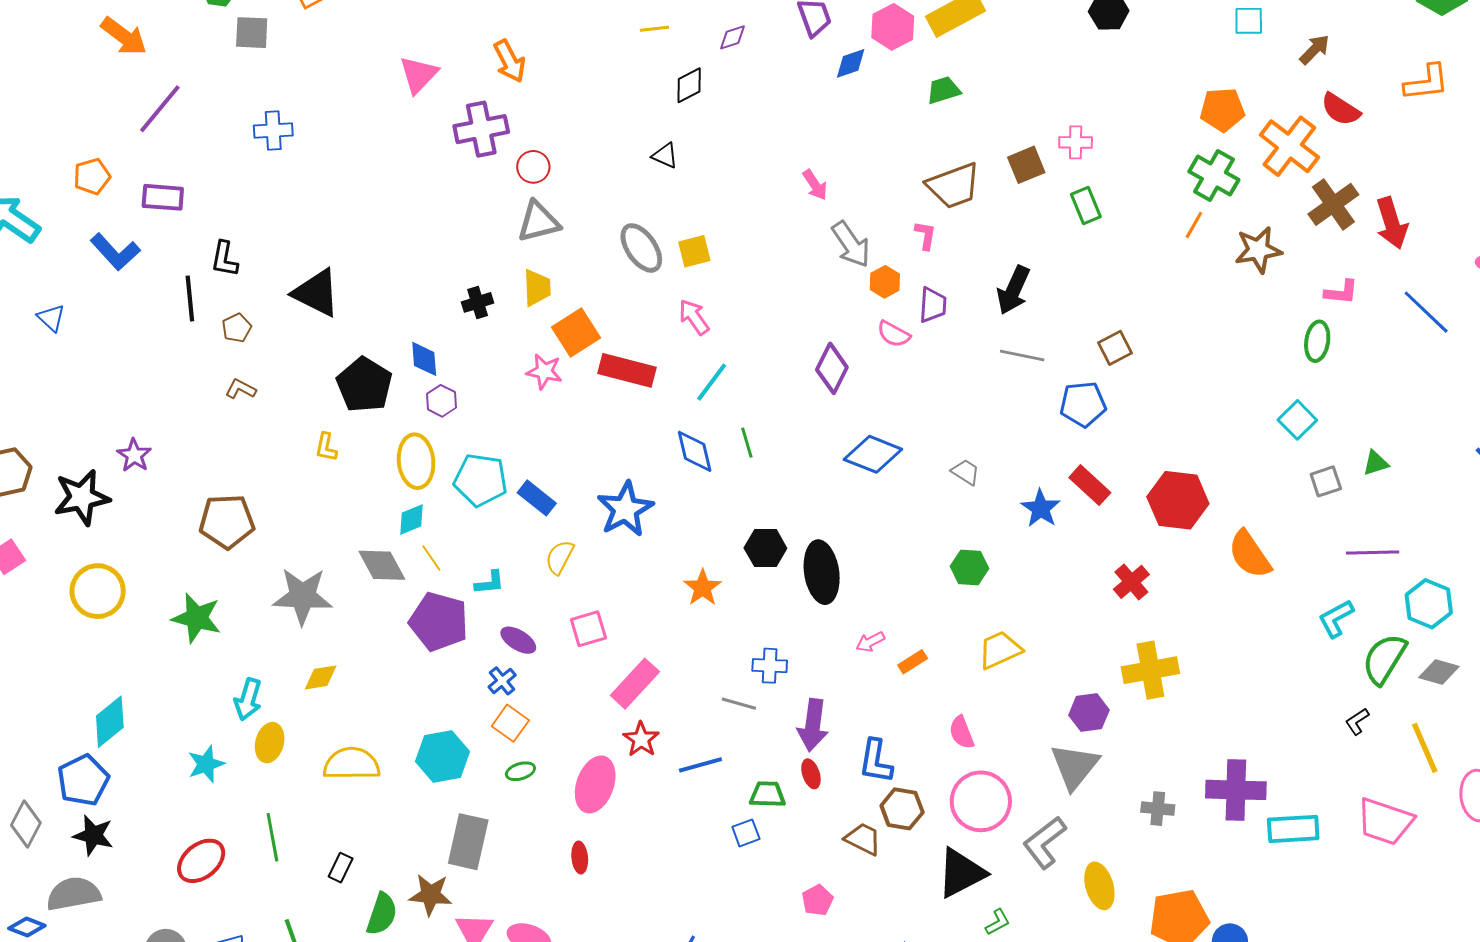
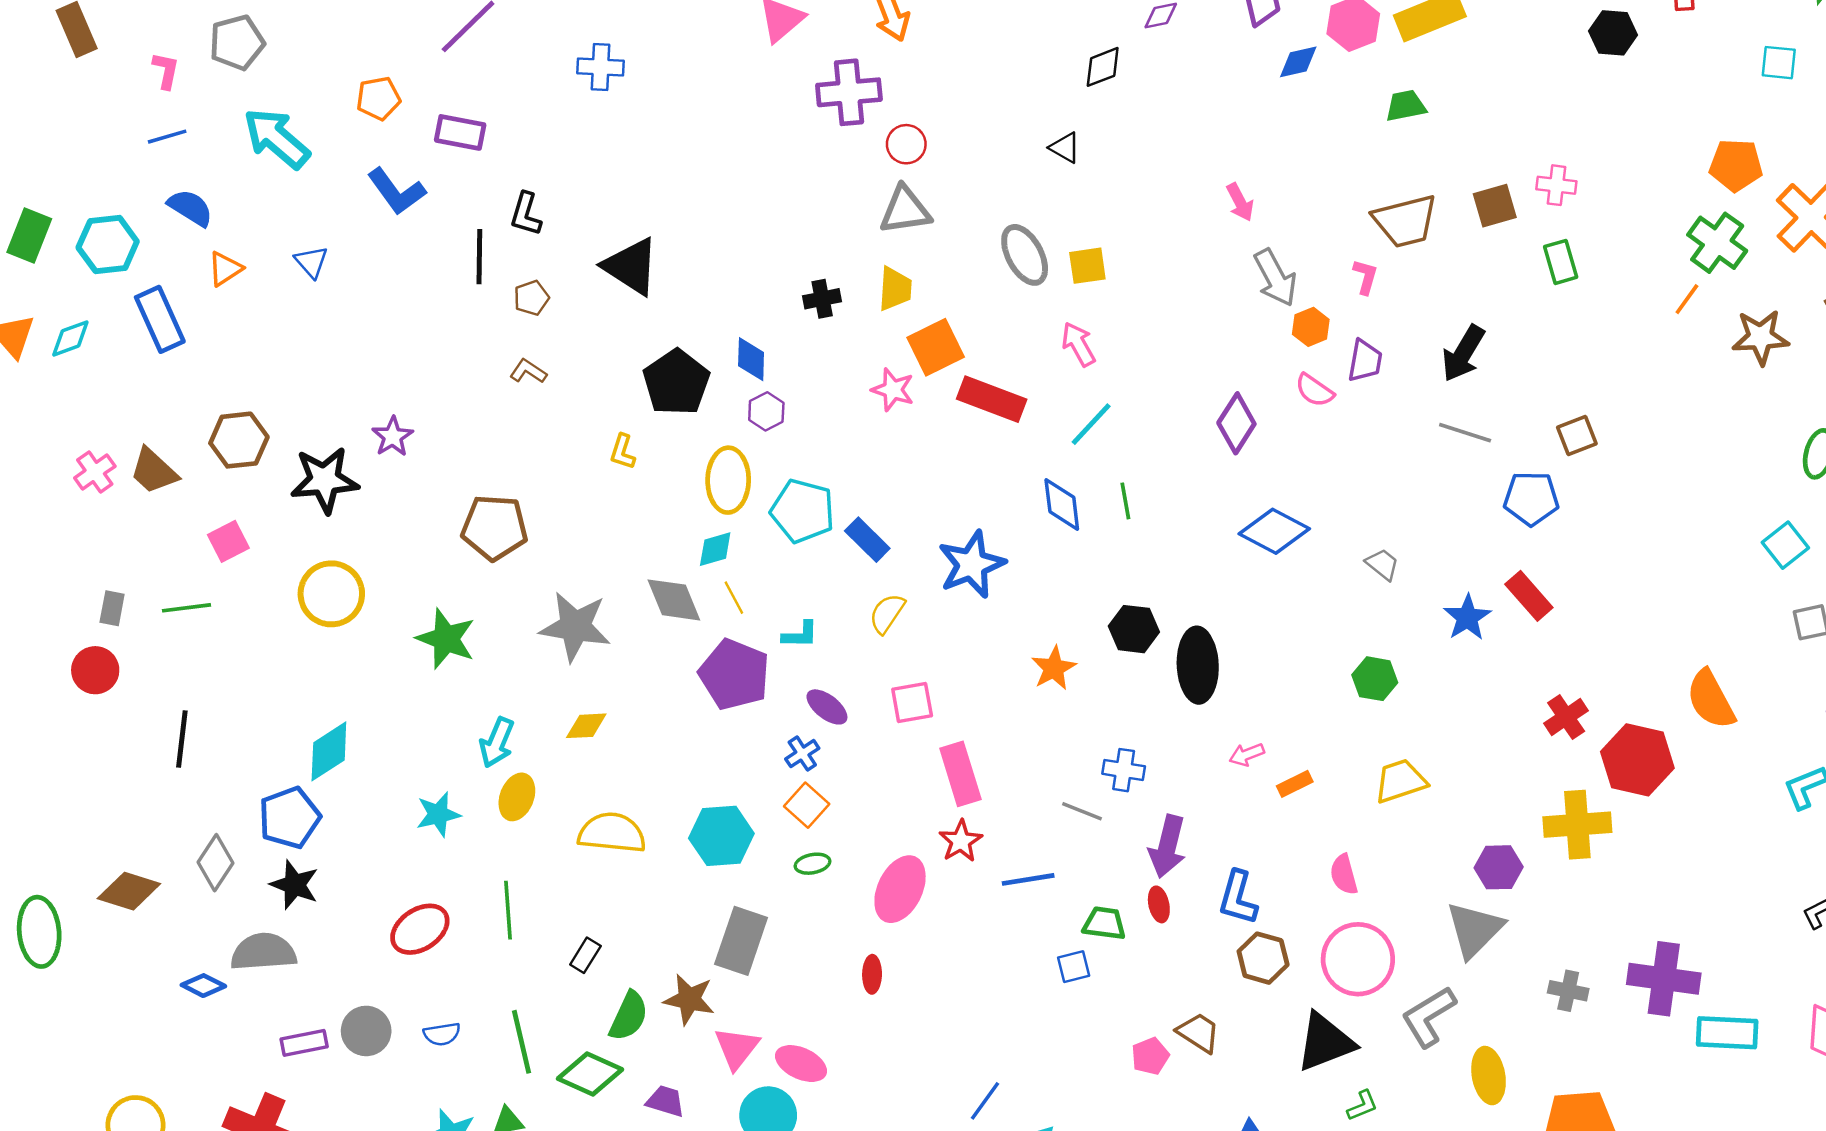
red hexagon: (1178, 500) -> (1637, 760), moved
pink rectangle: (635, 684) -> (960, 774), turned -66
brown trapezoid: (863, 839) -> (1199, 1033), moved

